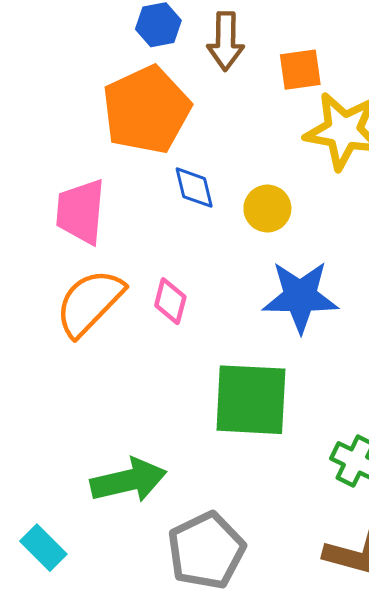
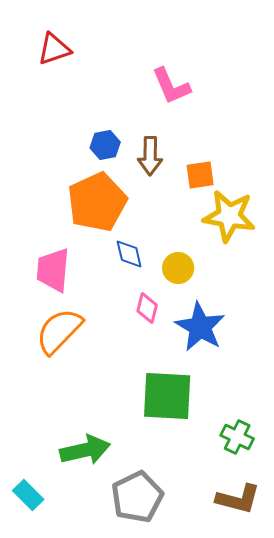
blue star: (300, 297) -> (200, 327), turned 30
pink diamond: (170, 301) -> (147, 308), moved

